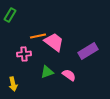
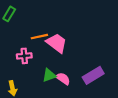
purple rectangle: (88, 51) -> (93, 75), moved
pink semicircle: (69, 75) -> (63, 79), moved

